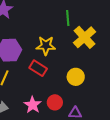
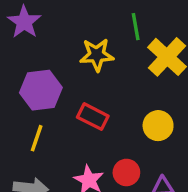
yellow star: (46, 46) -> (97, 55), moved

